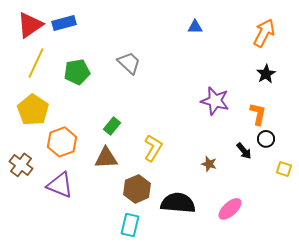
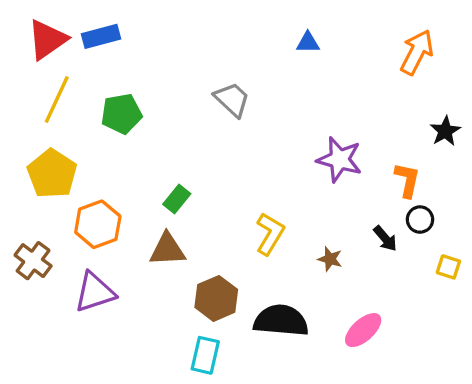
gray trapezoid: (129, 63) -> (232, 100), moved
black star: (266, 74) -> (445, 131), moved
yellow L-shape: (153, 148) -> (270, 234), moved
purple triangle: (60, 185) -> (95, 292), turned -40

